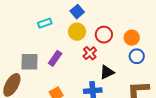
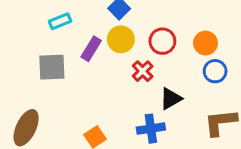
cyan rectangle: (45, 23) -> (60, 21), moved
purple rectangle: (55, 58) -> (91, 49), moved
gray square: (30, 62) -> (52, 67), moved

